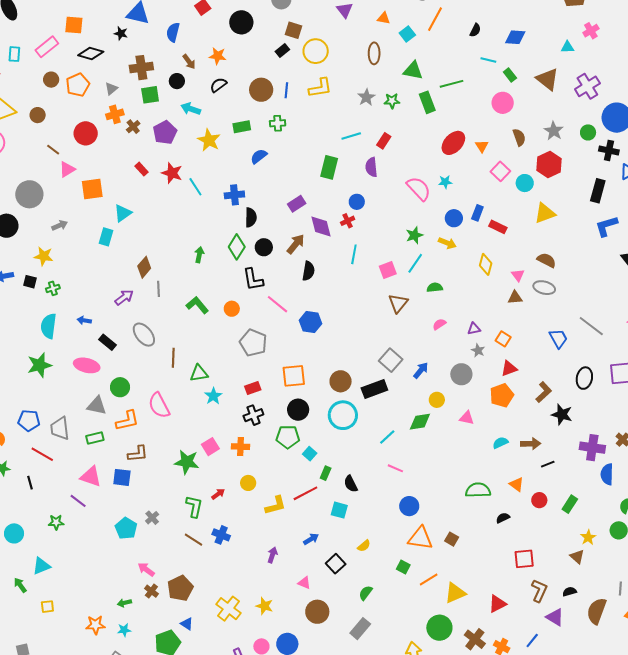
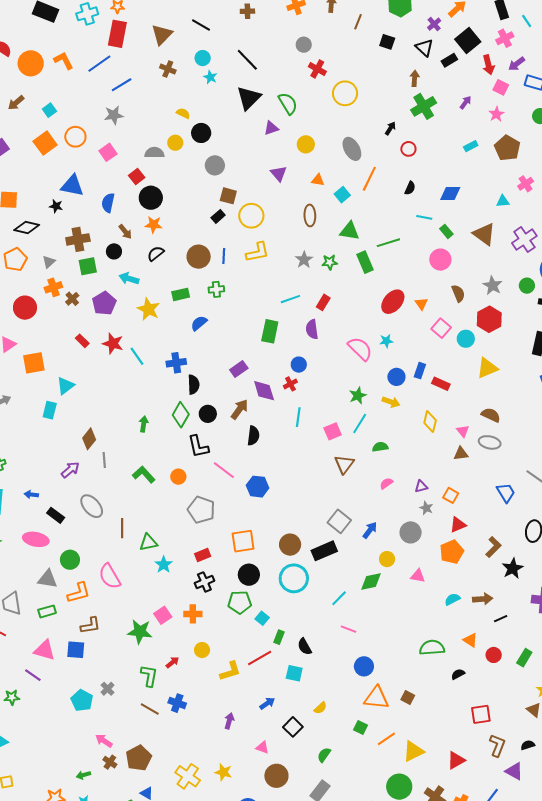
black circle: (241, 22) -> (151, 198), moved
black star: (562, 414) -> (513, 568), turned 30

